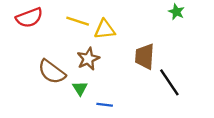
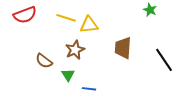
brown semicircle: (52, 72) -> (44, 61), size x0.7
black line: (169, 82) -> (164, 60), moved

